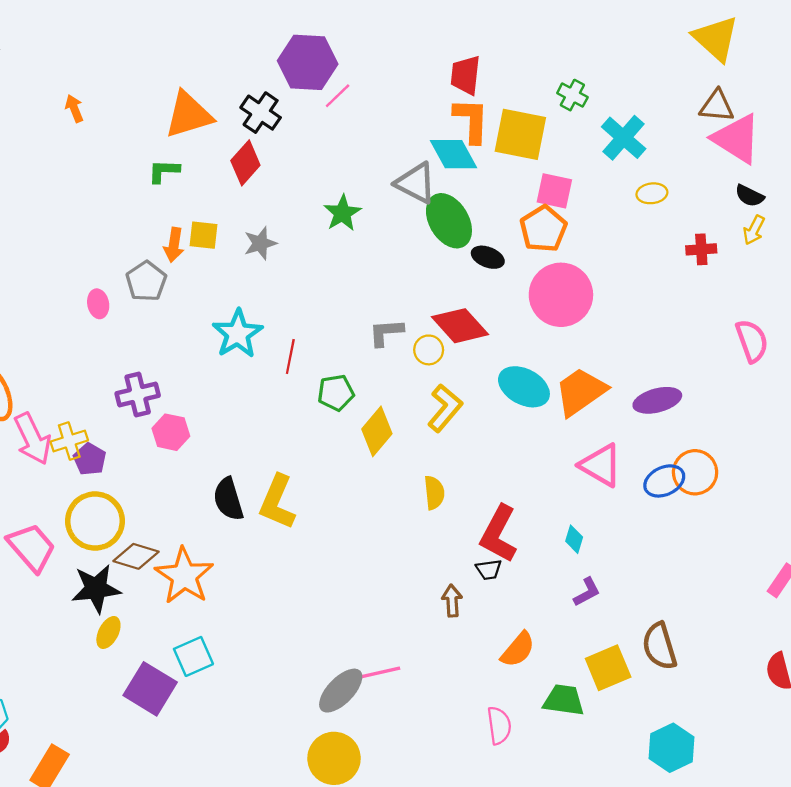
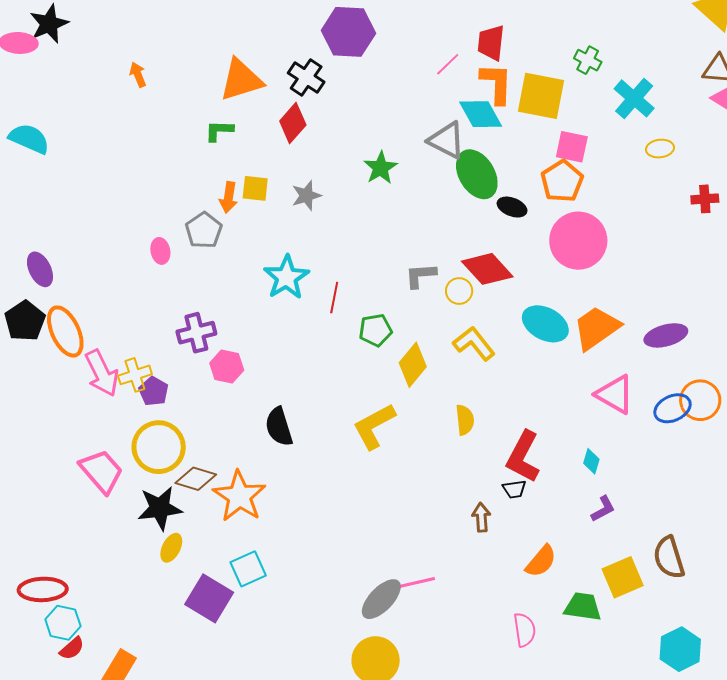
pink line: (338, 96) -> (448, 64), moved
yellow L-shape: (445, 408) -> (474, 343), turned -78
yellow L-shape: (277, 502) -> (374, 426), moved, turned 39

